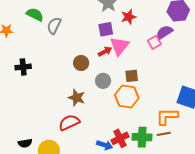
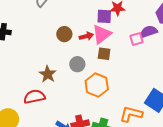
purple square: (106, 29) -> (104, 16), moved
brown circle: (81, 63) -> (64, 34), moved
brown square: (132, 76) -> (104, 54), moved

